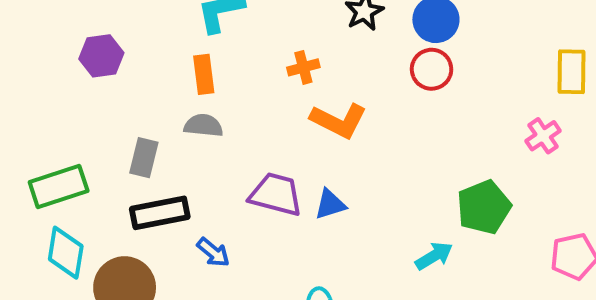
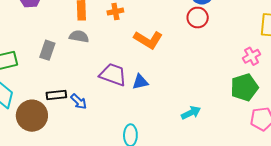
orange cross: (303, 67) -> (115, 12), moved
green pentagon: (484, 207) -> (244, 87), moved
black rectangle: (160, 213) -> (56, 95), moved, size x0.7

